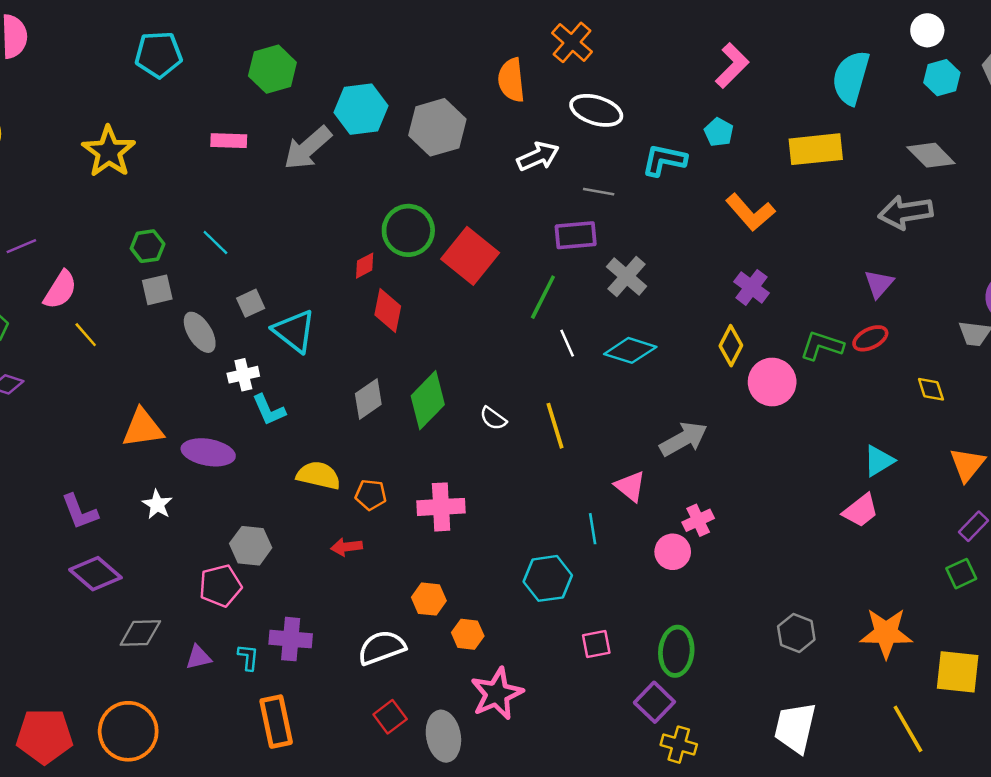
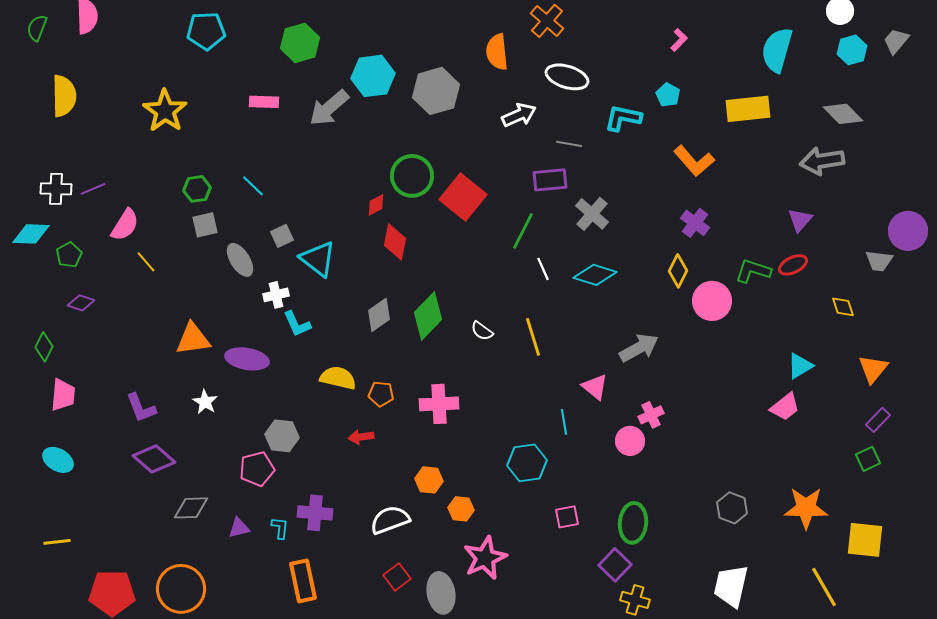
pink L-shape: (732, 65) -> (679, 40), size x0.6

